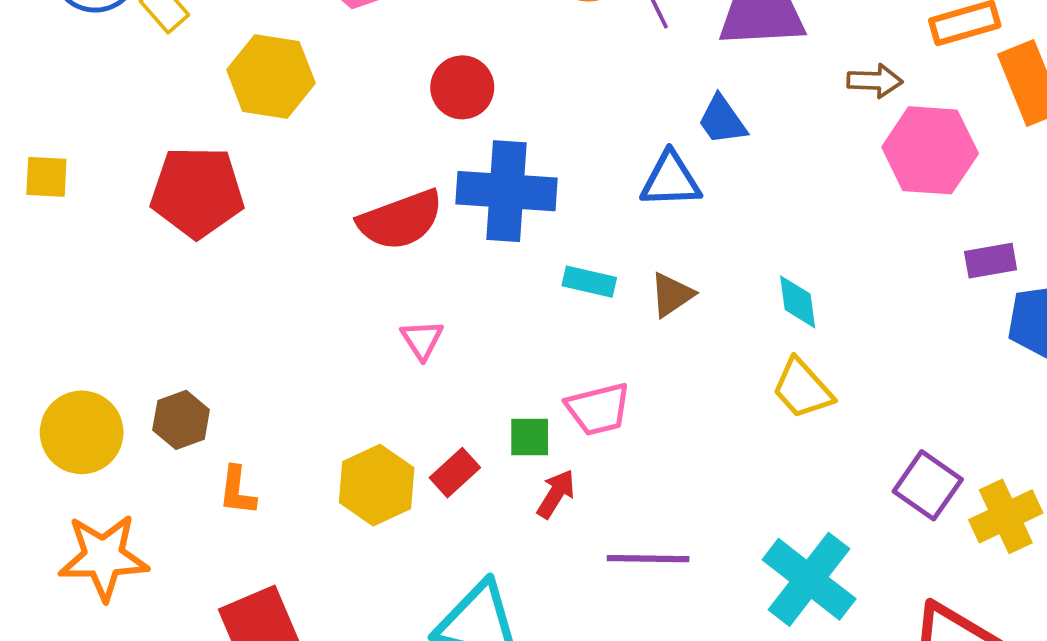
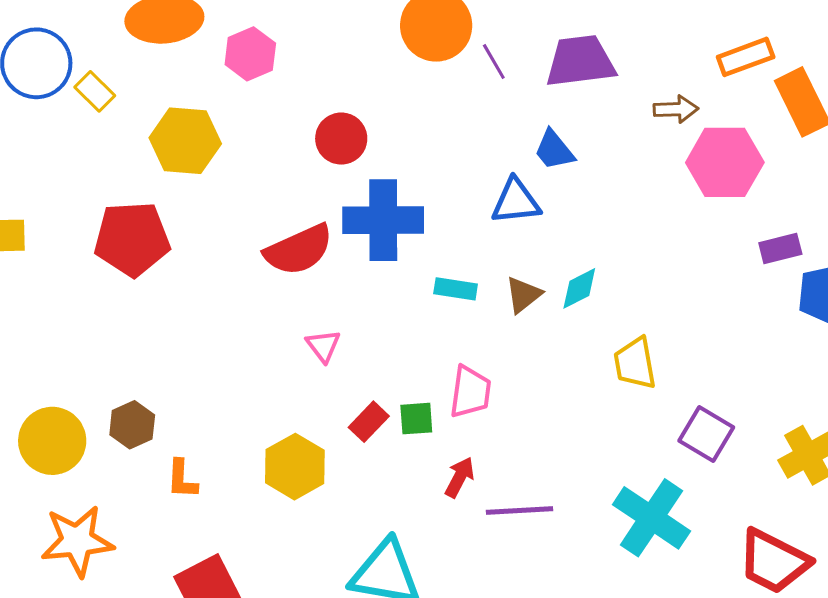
cyan diamond: (798, 302) -> (579, 288), moved, turned 75
yellow trapezoid: (802, 389) -> (635, 363), turned 36
pink trapezoid: (598, 409) -> (470, 392), turned -64
red rectangle: (455, 473) -> (369, 422), moved
purple square: (928, 485) -> (706, 434), moved
red arrow: (556, 494) -> (460, 477), moved

